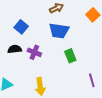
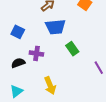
black semicircle: (15, 49) -> (18, 63), moved

